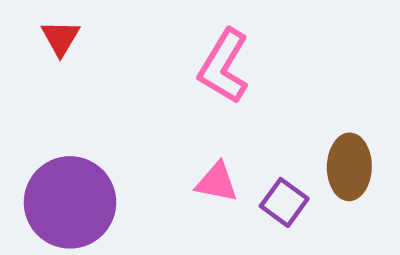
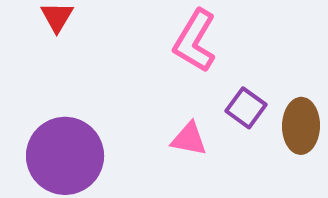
purple square: (284, 202) -> (246, 108), moved

